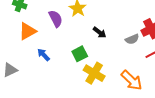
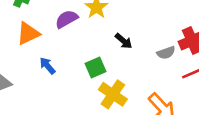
purple semicircle: (56, 19) -> (66, 19), turned -96

